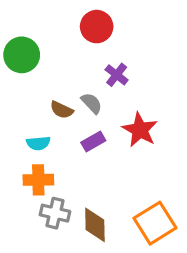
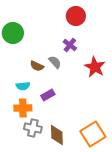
red circle: (97, 27) -> (76, 16), moved
red star: (140, 130) -> (95, 67), moved
purple rectangle: (93, 141) -> (48, 95), moved

